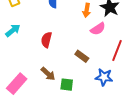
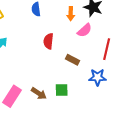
red semicircle: (46, 40) -> (48, 41), moved
brown arrow: (48, 74) -> (39, 93), moved

